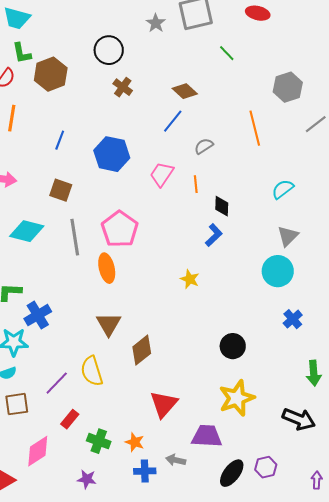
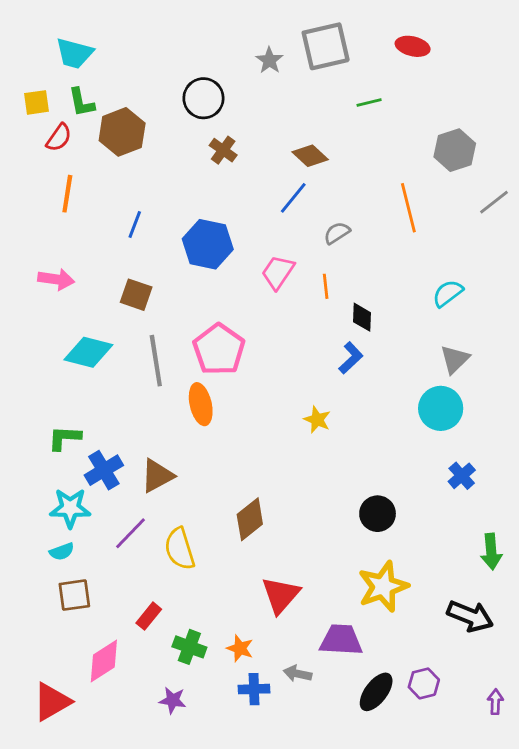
green line: (227, 53) -> (369, 102), turned -60
brown triangle: (109, 324) -> (157, 476), moved, turned 32
purple line: (57, 383) -> (131, 533), moved

